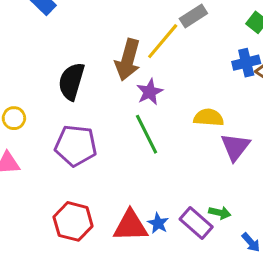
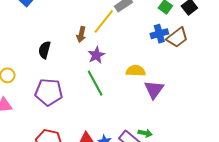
brown arrow: (128, 60) -> (81, 34), size x0.6
black semicircle: (71, 81) -> (44, 50), size x0.7

